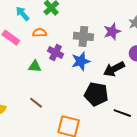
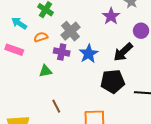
gray cross: (83, 36) -> (71, 31), moved, turned -30
brown line: (36, 103) -> (56, 106), turned 40

